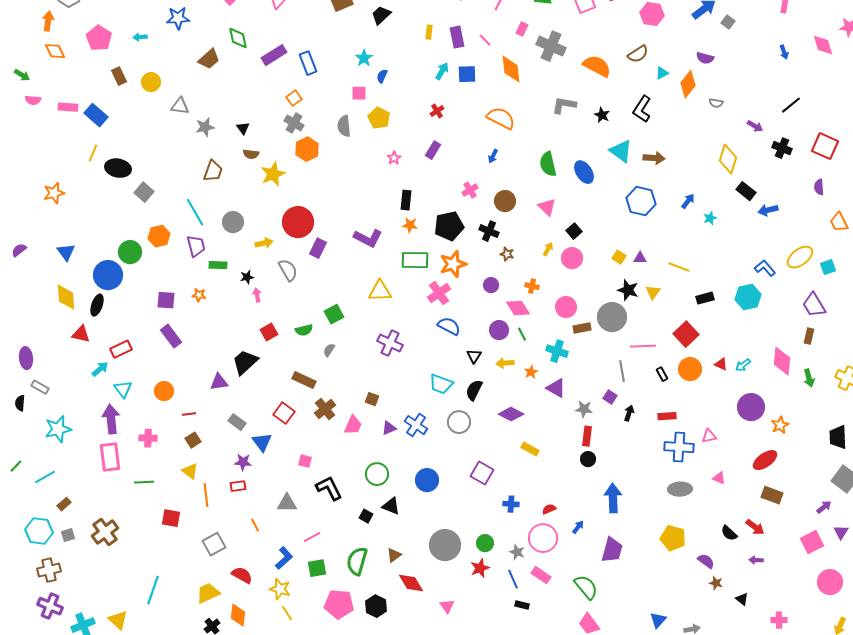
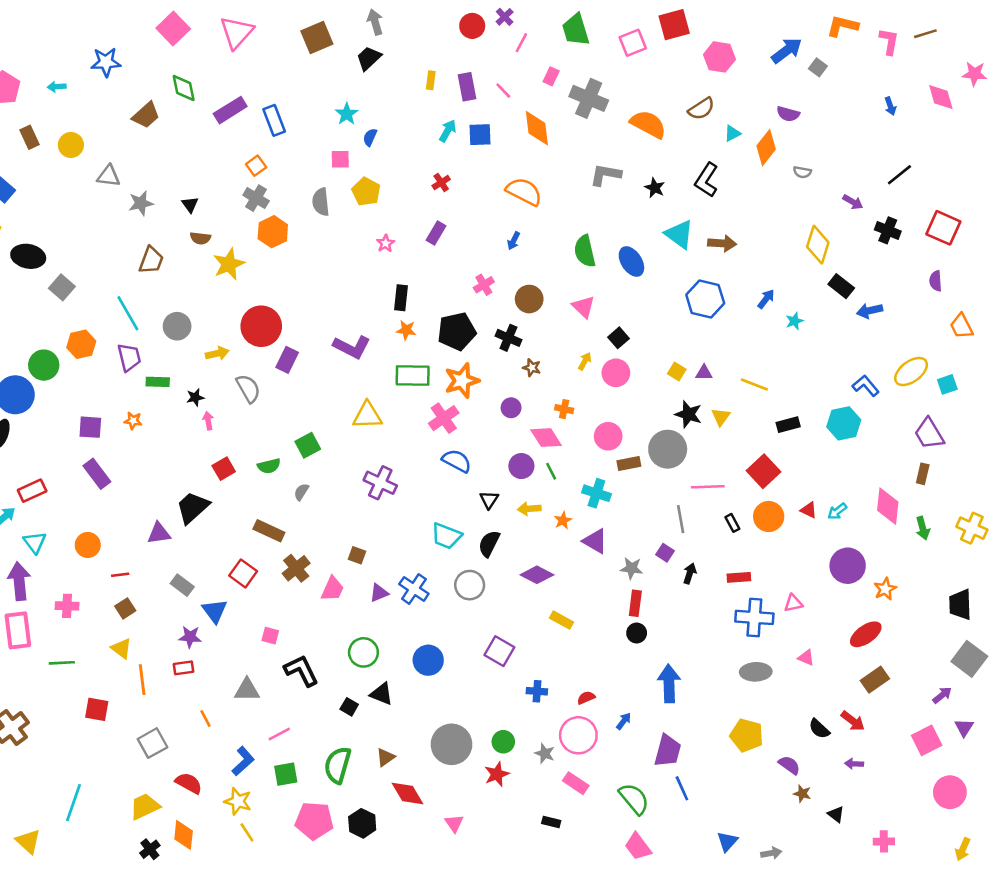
brown rectangle: (772, 495) -> (875, 680), turned -55
blue line: (513, 579) -> (682, 788), moved

